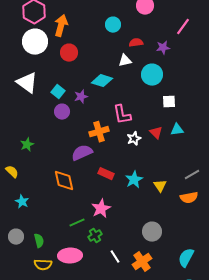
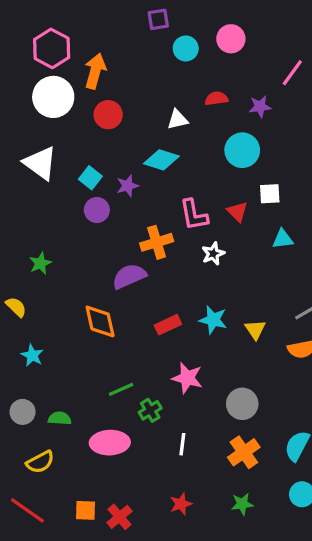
cyan circle: (113, 25) -> (186, 48), moved
white triangle: (125, 61) -> (178, 120), moved
red triangle: (156, 133) -> (237, 212), moved
red rectangle: (106, 174) -> (168, 325), moved, turned -49
cyan star: (134, 180) -> (213, 320), turned -30
pink star: (101, 209) -> (187, 378), moved, turned -30
green semicircle: (39, 241) -> (60, 418), turned -72
white line: (115, 257) -> (182, 444), turned 40
orange cross: (142, 262) -> (244, 452), moved
yellow semicircle: (43, 265) -> (40, 462), moved, turned -30

